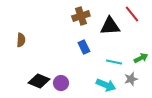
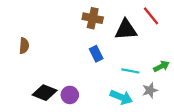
brown cross: (81, 16) -> (93, 18), turned 30

